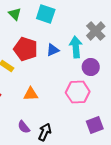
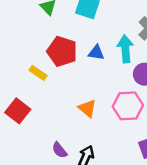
blue triangle: (53, 50) -> (96, 53), turned 32
orange triangle: (31, 94) -> (87, 108), moved, turned 42

